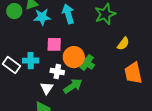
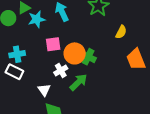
cyan cross: (31, 61) -> (17, 54), moved
white cross: (57, 72) -> (61, 70), turned -32
white triangle: (47, 88) -> (44, 90), moved

